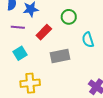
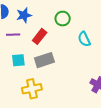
cyan square: (20, 53) -> (18, 60), turned 32
gray rectangle: (60, 56) -> (44, 60), moved

